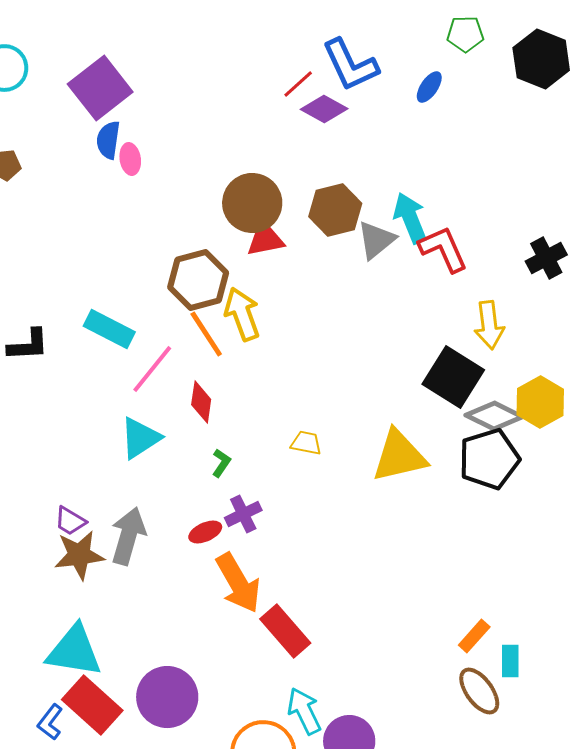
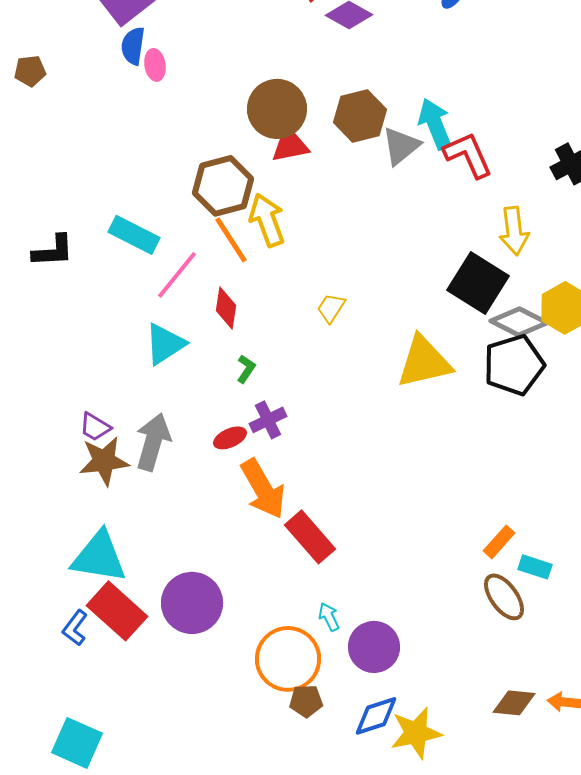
yellow trapezoid: (306, 443) -> (331, 308), moved, turned -68
cyan rectangle: (510, 661) -> (535, 567), turned -72
cyan arrow: (304, 711) -> (329, 617), size x0.6

